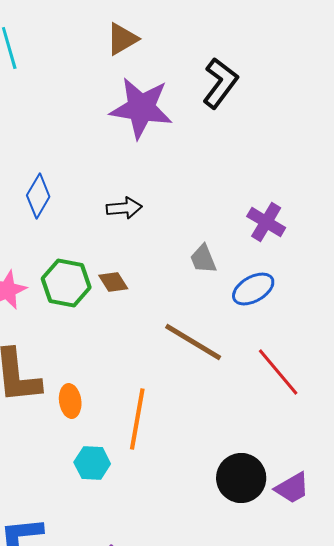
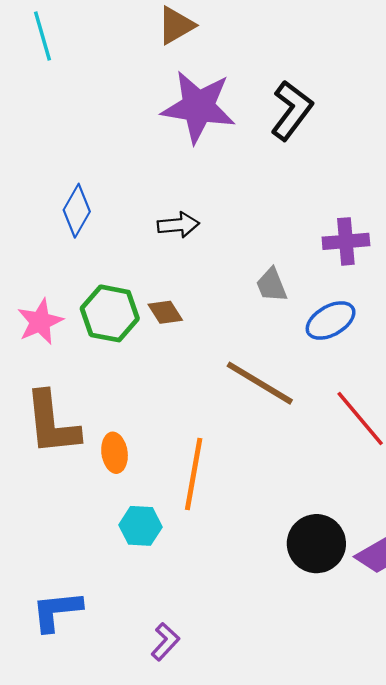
black L-shape: (220, 83) -> (292, 110), moved
purple cross: (266, 222) -> (346, 241), turned -36

